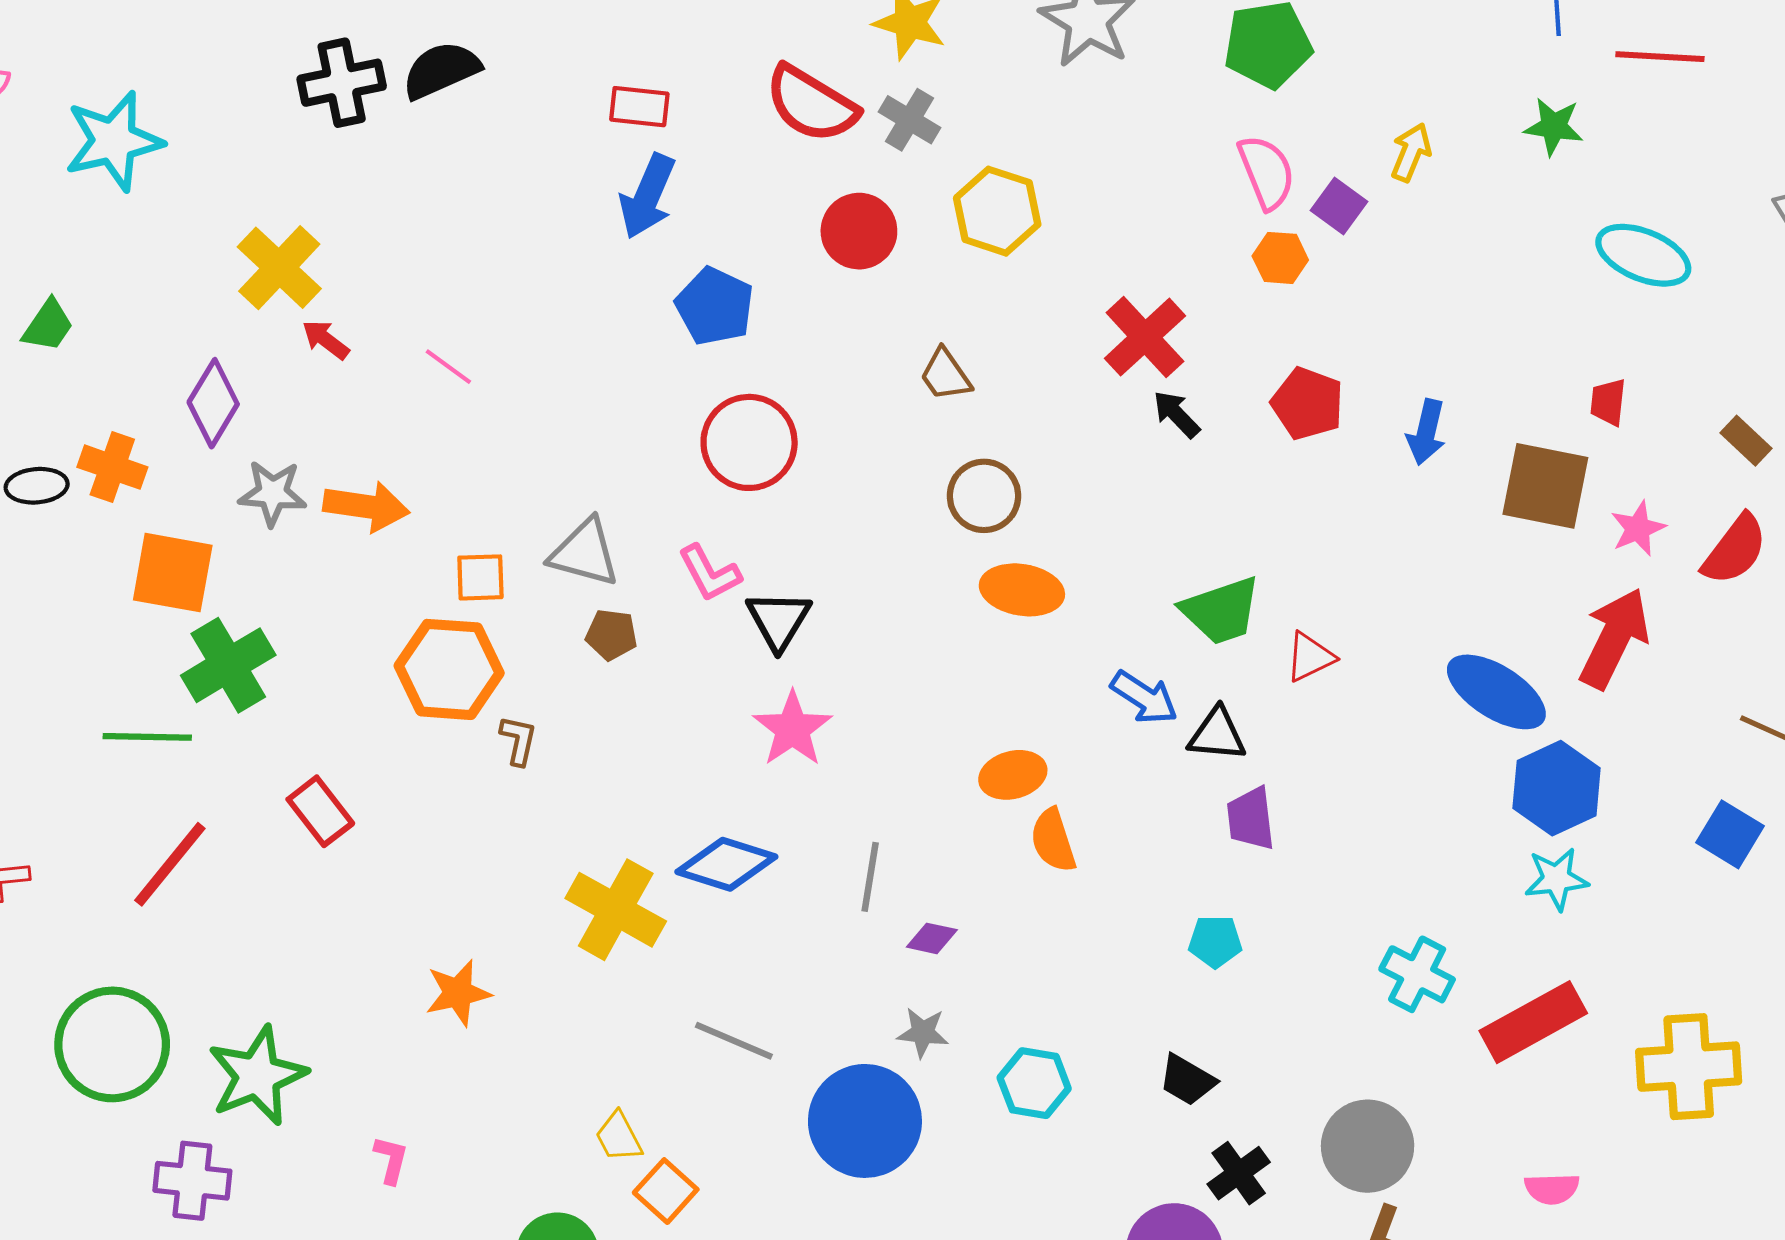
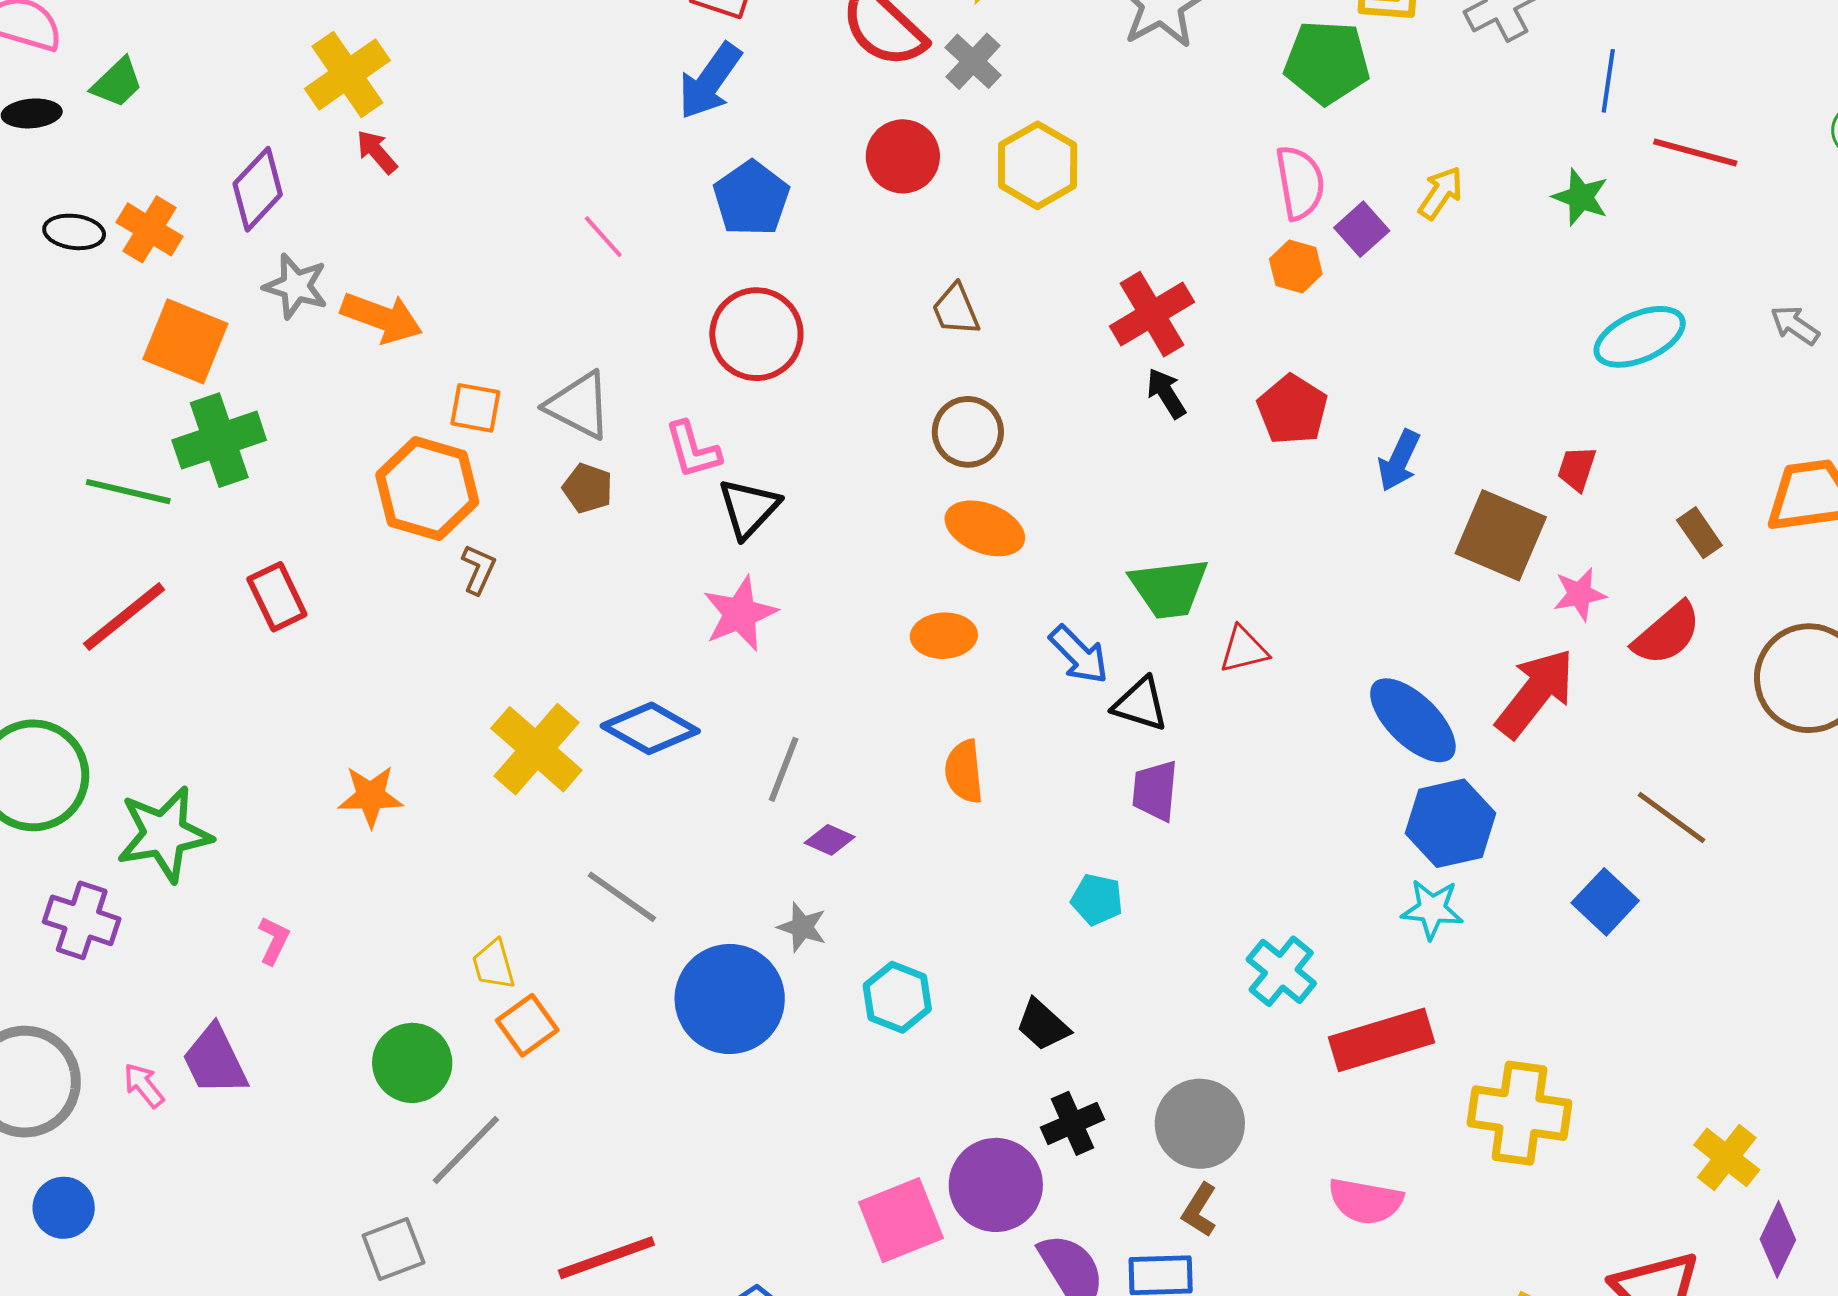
cyan ellipse: (1643, 255) -> (1640, 337), turned -58
pink line: (448, 367) -> (603, 237), moved
orange ellipse: (1013, 775) -> (944, 636), moved
pink semicircle: (1552, 1189) -> (1366, 1201), size x1.4

